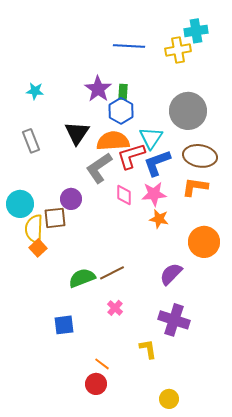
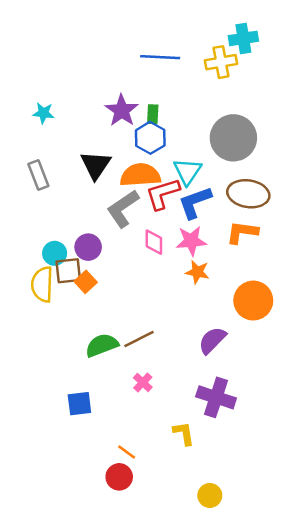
cyan circle: (20, 204) -> (55, 253), moved, size x0.7
orange square: (38, 248) -> (86, 282), moved

